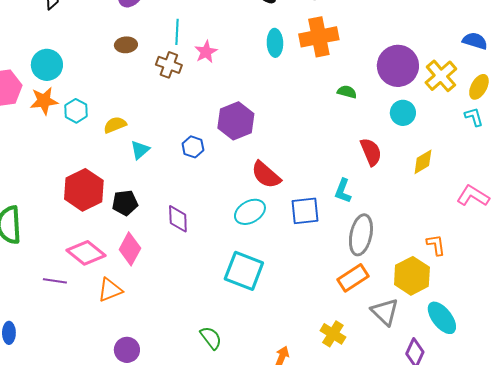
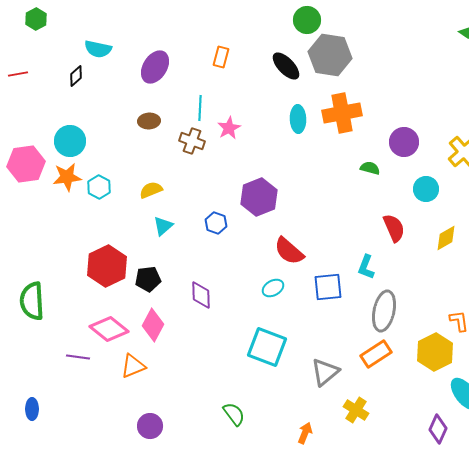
purple circle: (398, 66) -> (404, 142), moved, size x0.7
yellow semicircle: (115, 125) -> (151, 190), moved
cyan ellipse: (250, 212) -> (273, 288), size x0.7
gray triangle: (385, 312) -> (325, 372), moved, turned 36

